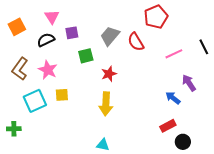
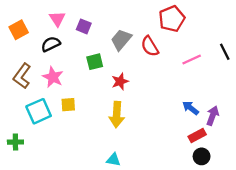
purple square: (72, 33) -> (84, 26), moved, turned 32
purple arrow: (189, 83) -> (213, 116), moved, turned 54
red rectangle: (168, 126) -> (197, 135), moved

